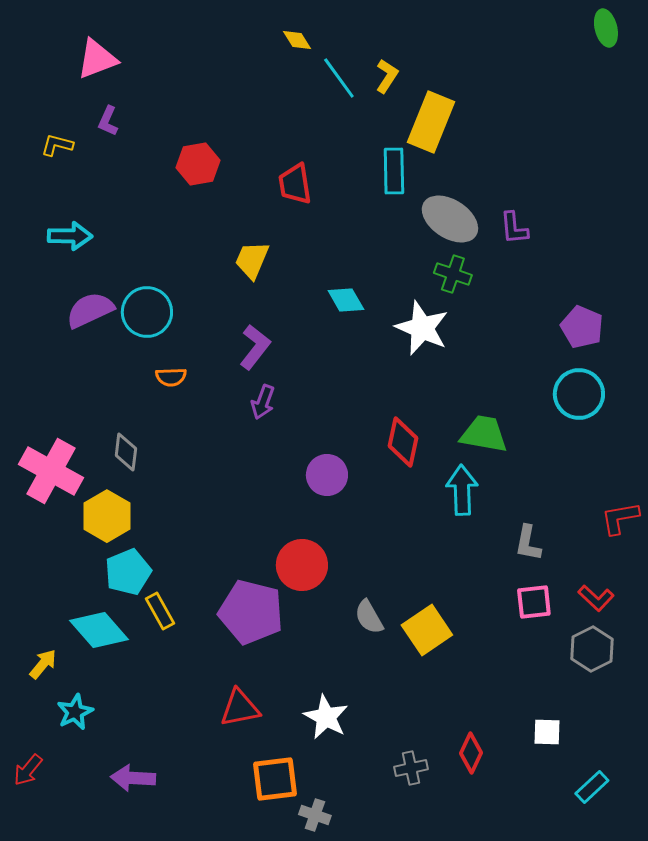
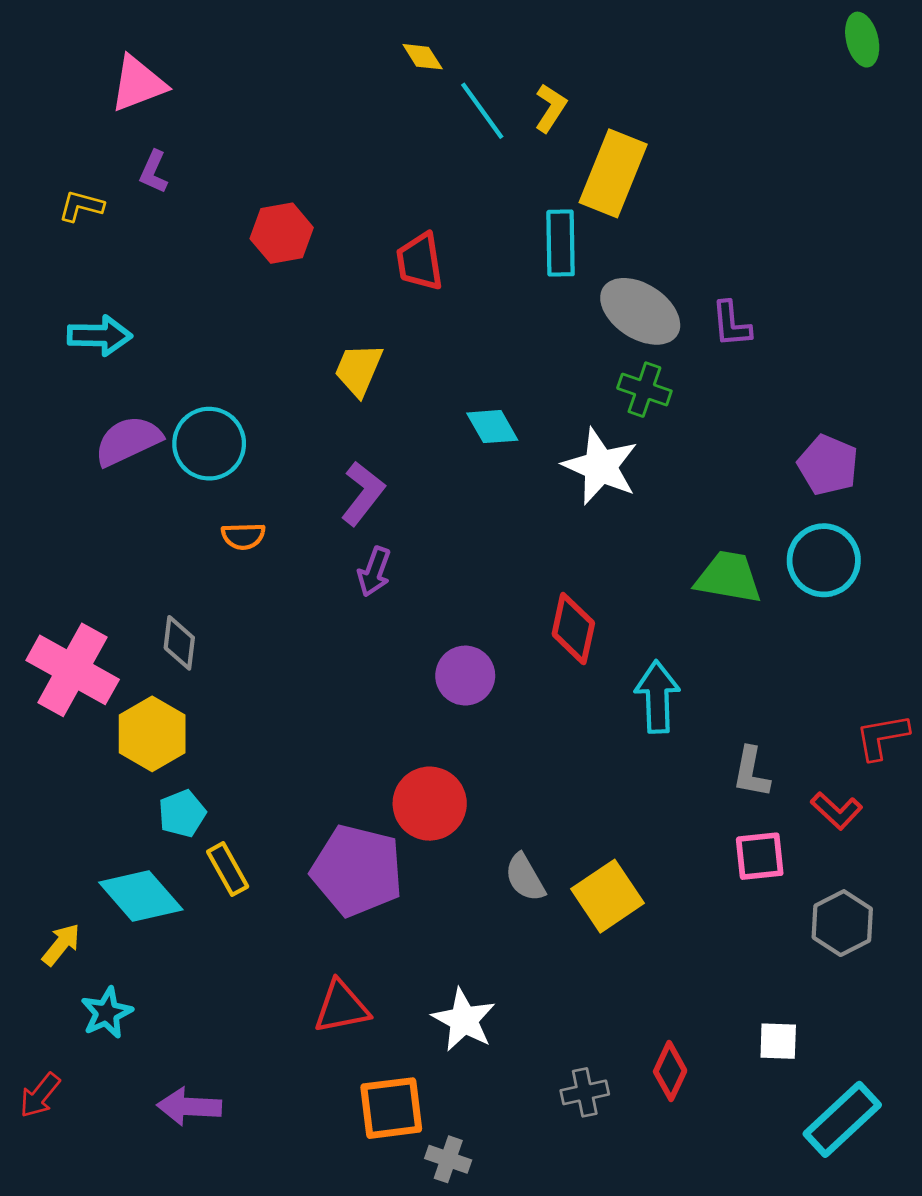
green trapezoid: (484, 434) -> (728, 577), moved
cyan pentagon: (128, 572) -> (182, 814), size x0.7
red L-shape: (596, 598) -> (837, 811), moved
cyan rectangle: (592, 787) -> (842, 1119), size x1.6

